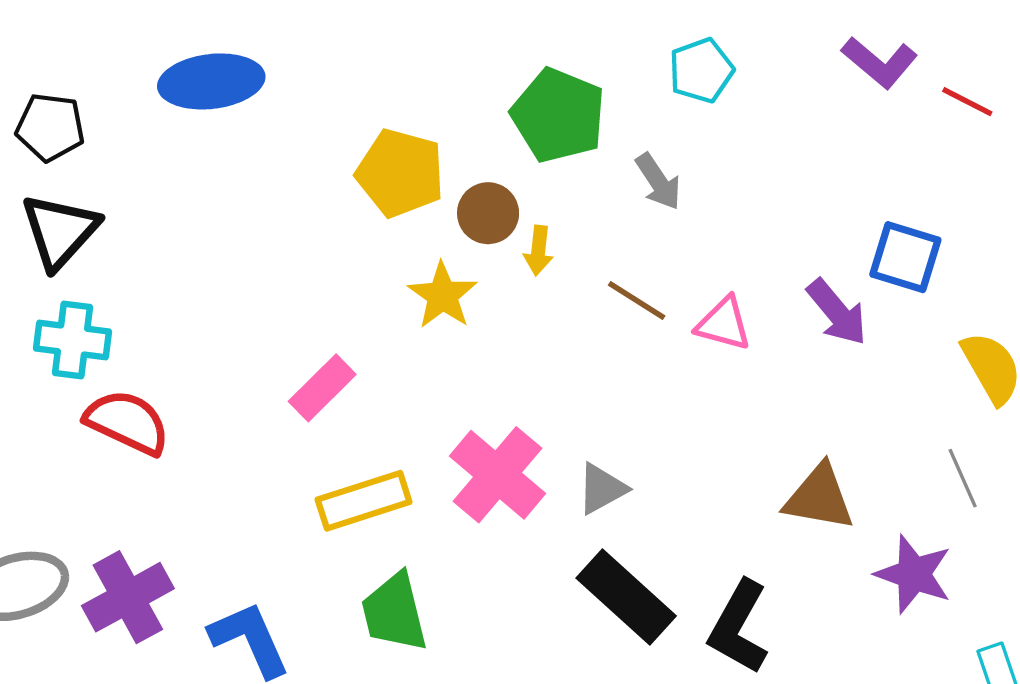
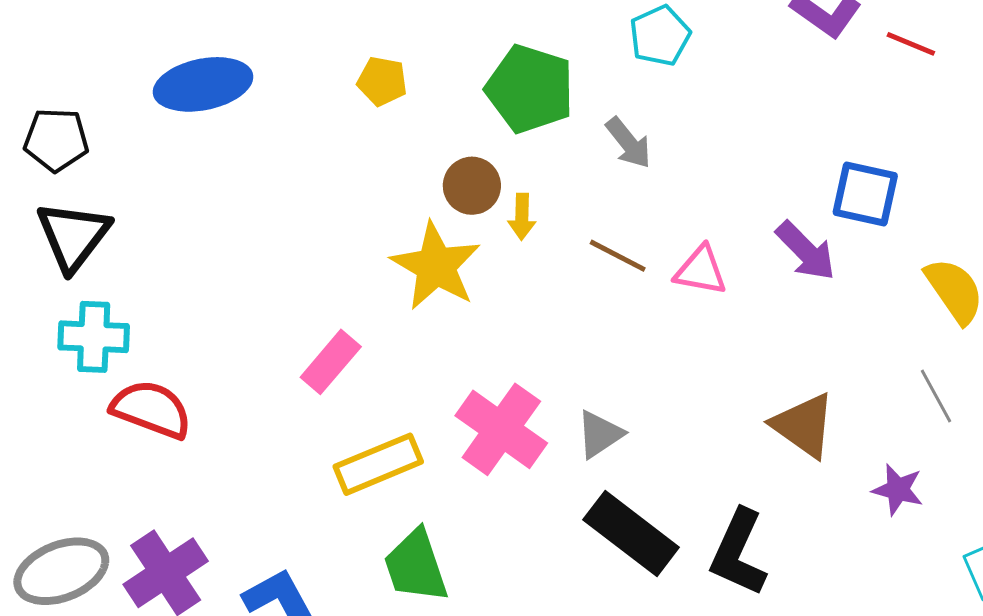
yellow pentagon: (400, 173) -> (382, 81), moved, size x0.6
yellow star: (443, 295) -> (436, 266), size x1.4
brown triangle: (819, 498) -> (804, 425), turned 30
purple star: (914, 574) -> (898, 490), size x0.7

